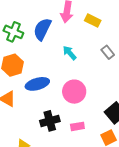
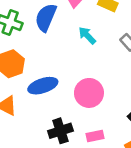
cyan arrow: (70, 53) -> (87, 36), moved

